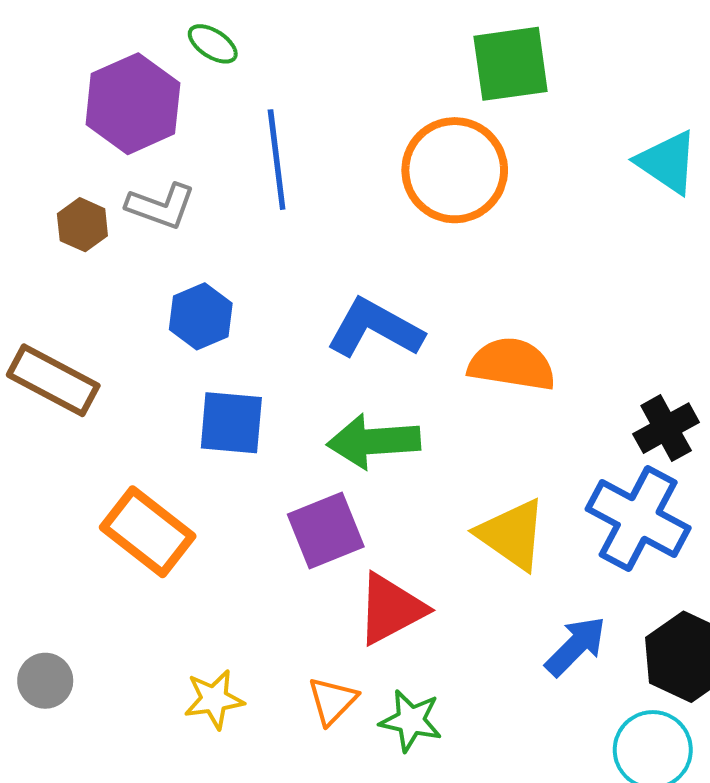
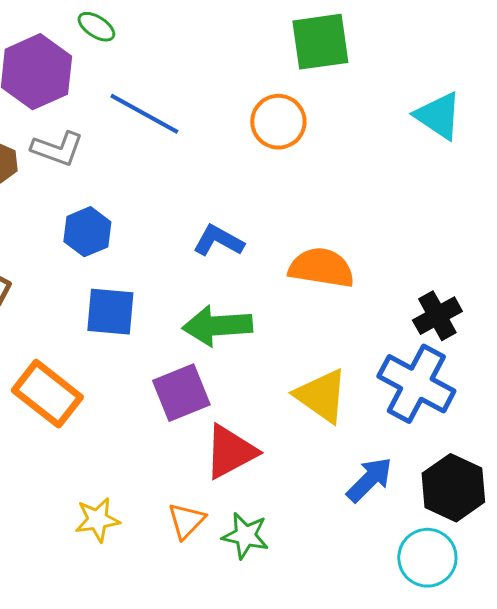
blue line: (277, 160) -> (144, 114), turned -54
orange circle: (455, 170) -> (278, 122), size x0.7
blue L-shape: (375, 328) -> (218, 241), size x0.7

